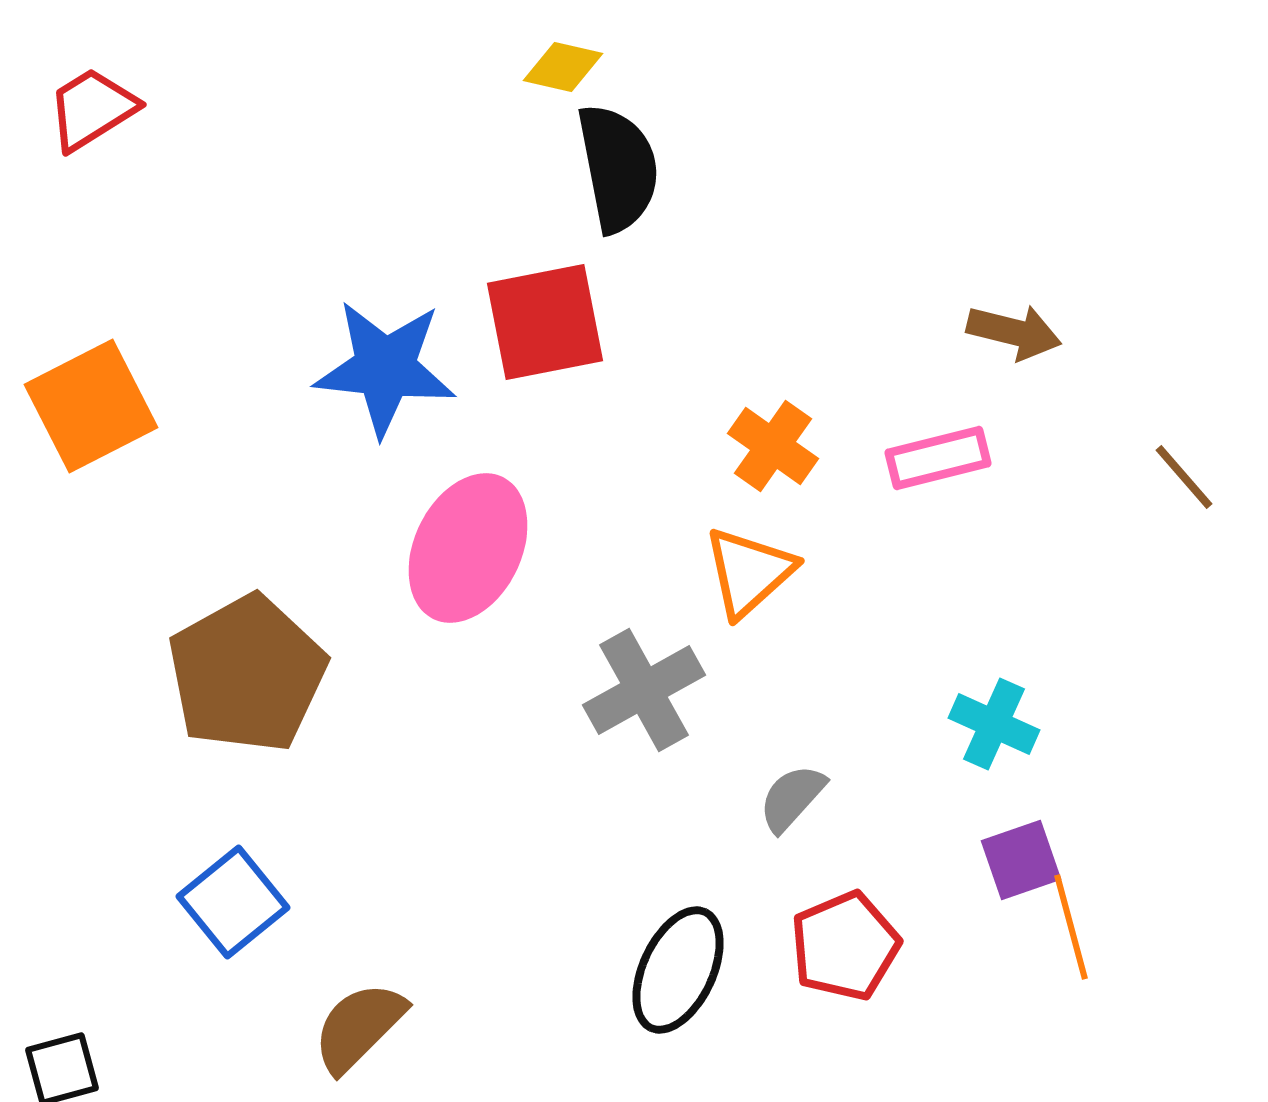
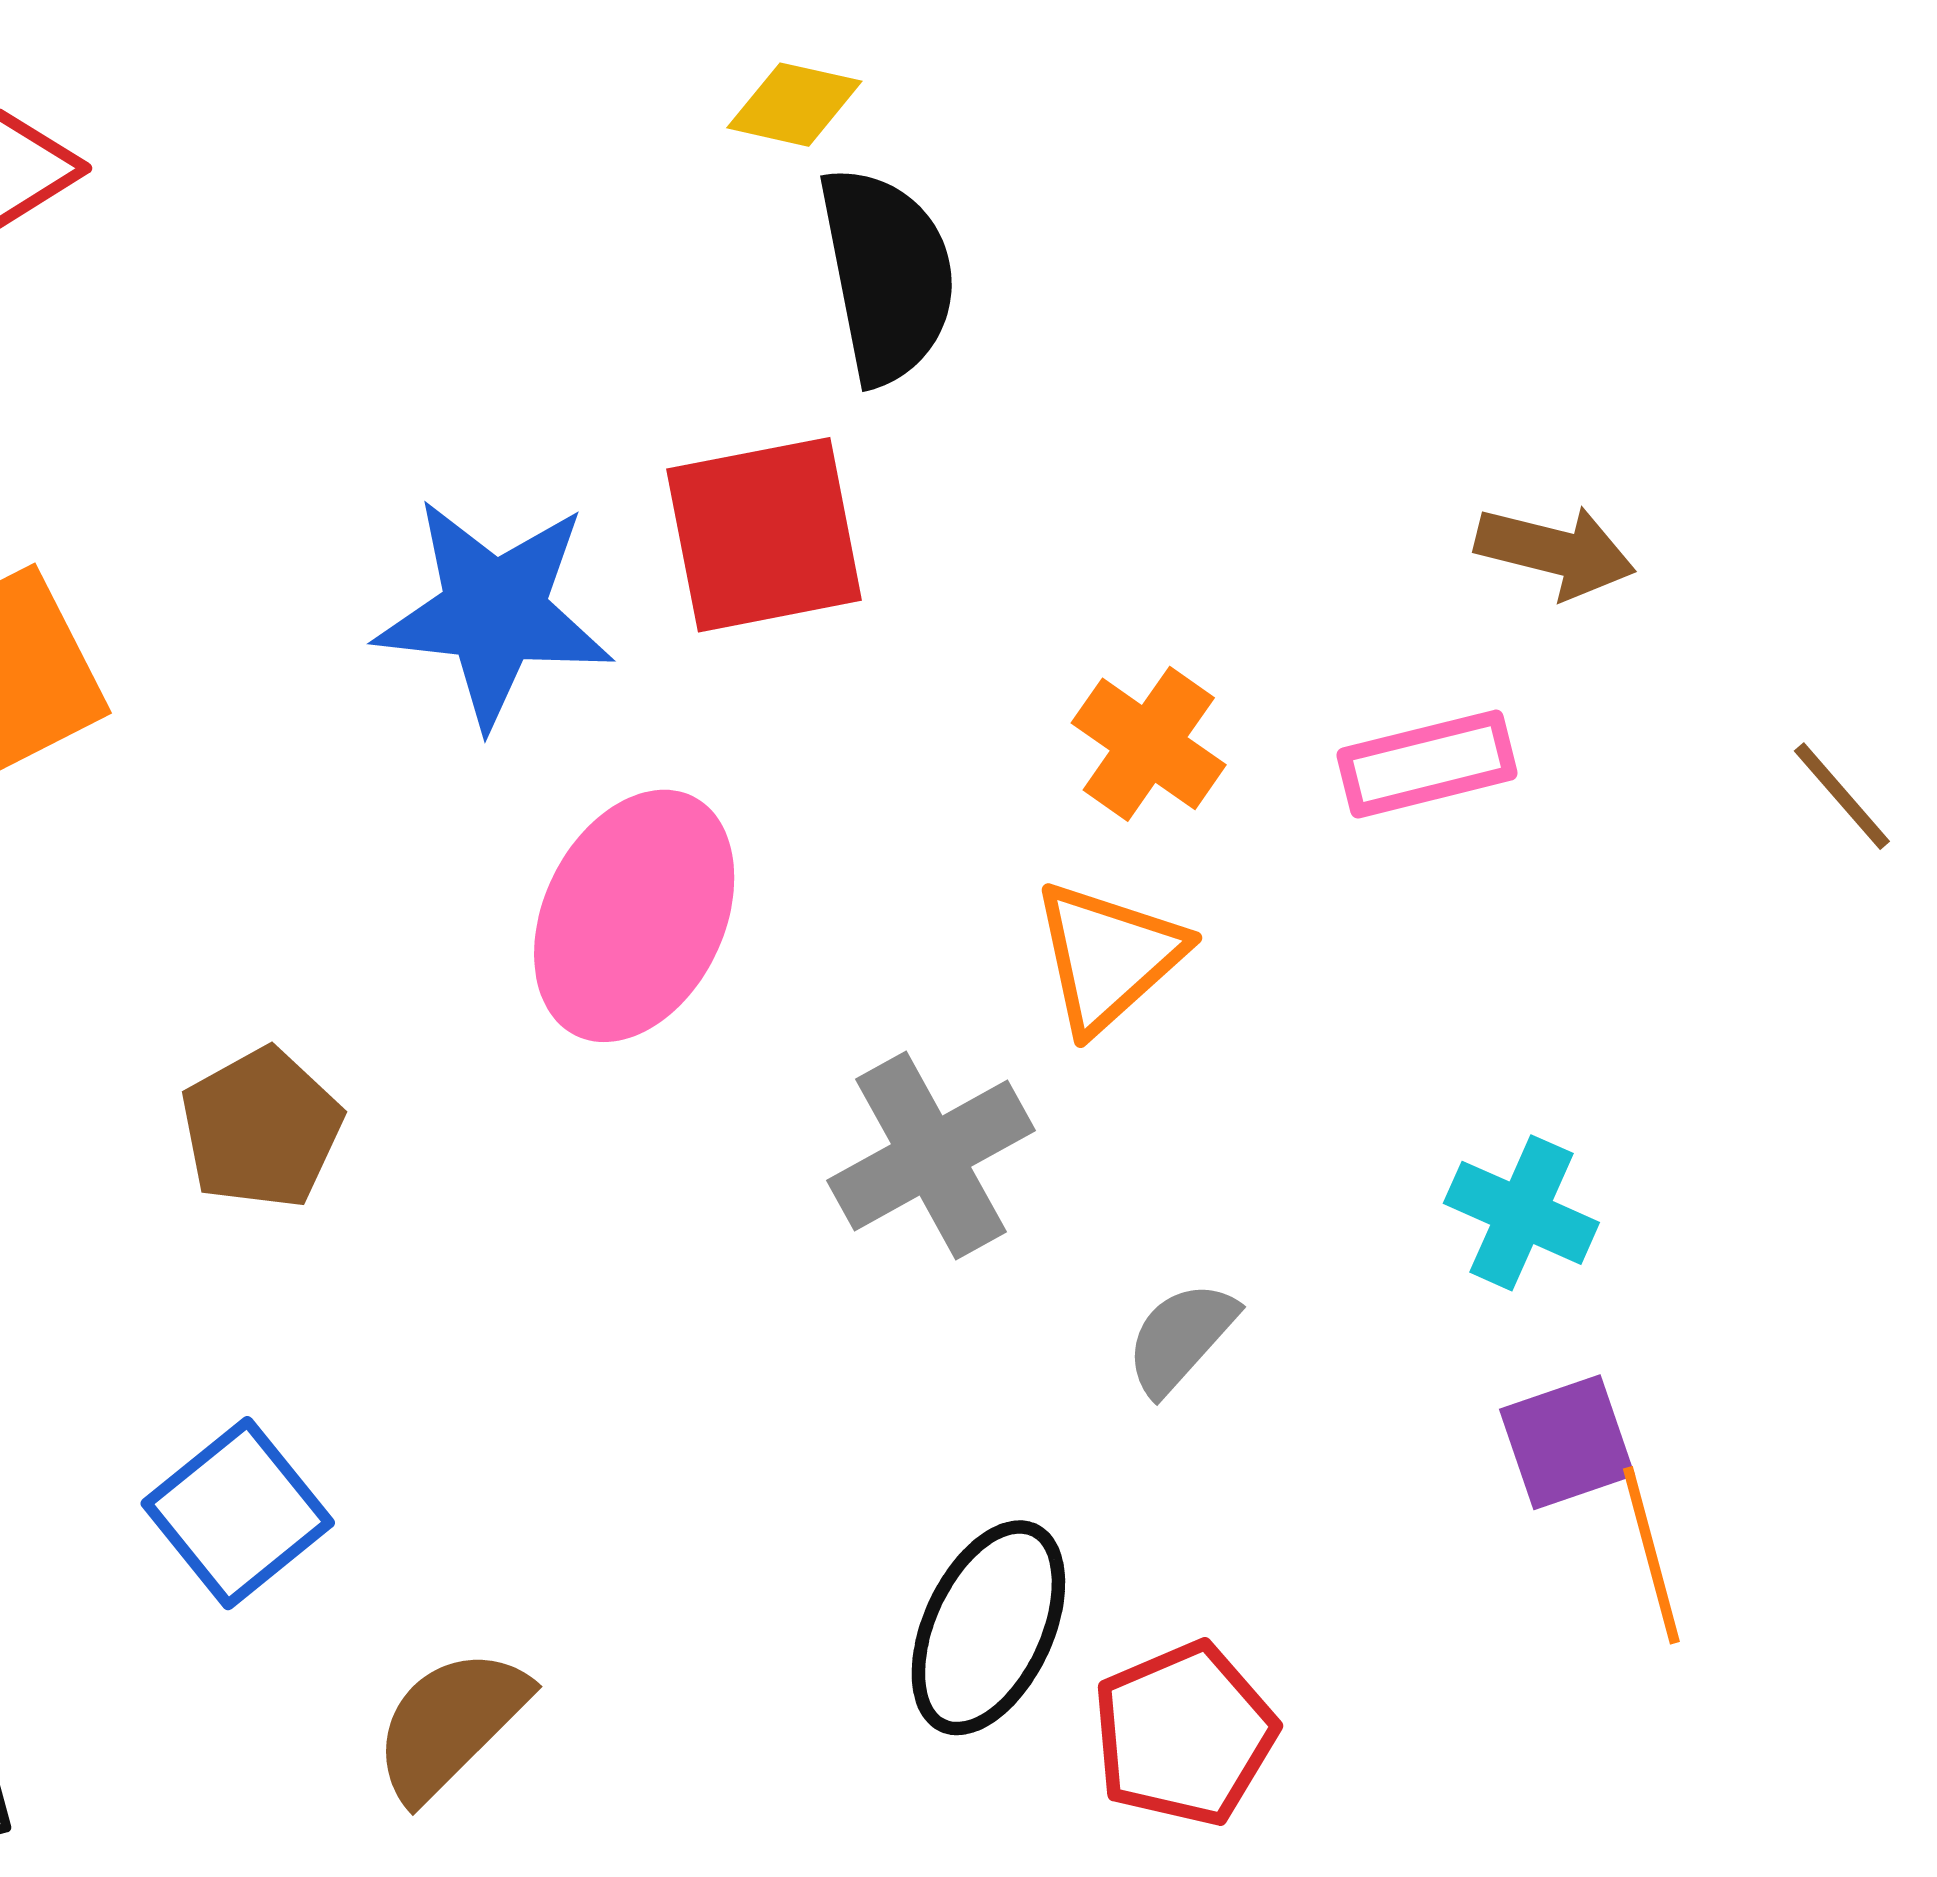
brown pentagon: (247, 674) -> (261, 1128), size x0.6
red pentagon: (845, 946) -> (1184, 1734), moved

